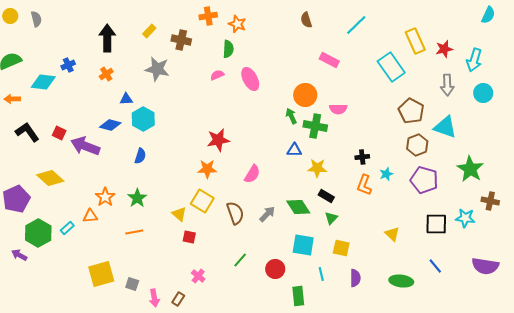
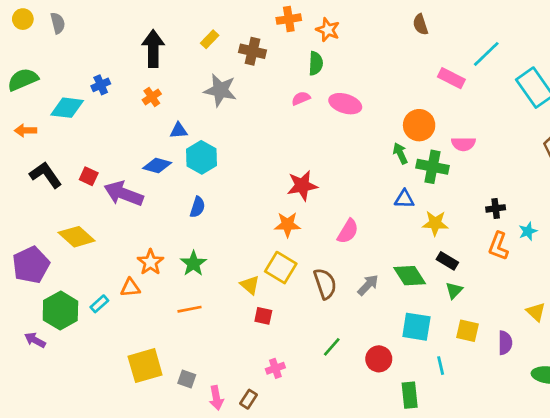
cyan line: (356, 25) -> (486, 54), moved
pink ellipse: (250, 79) -> (345, 104), turned -45
pink cross: (198, 276) -> (275, 368), turned 32
purple semicircle: (355, 278) -> (505, 343), moved

